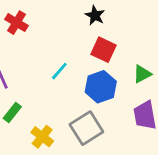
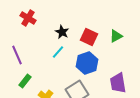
black star: (95, 15) -> (62, 32), moved
green triangle: (142, 74) -> (116, 36), moved

